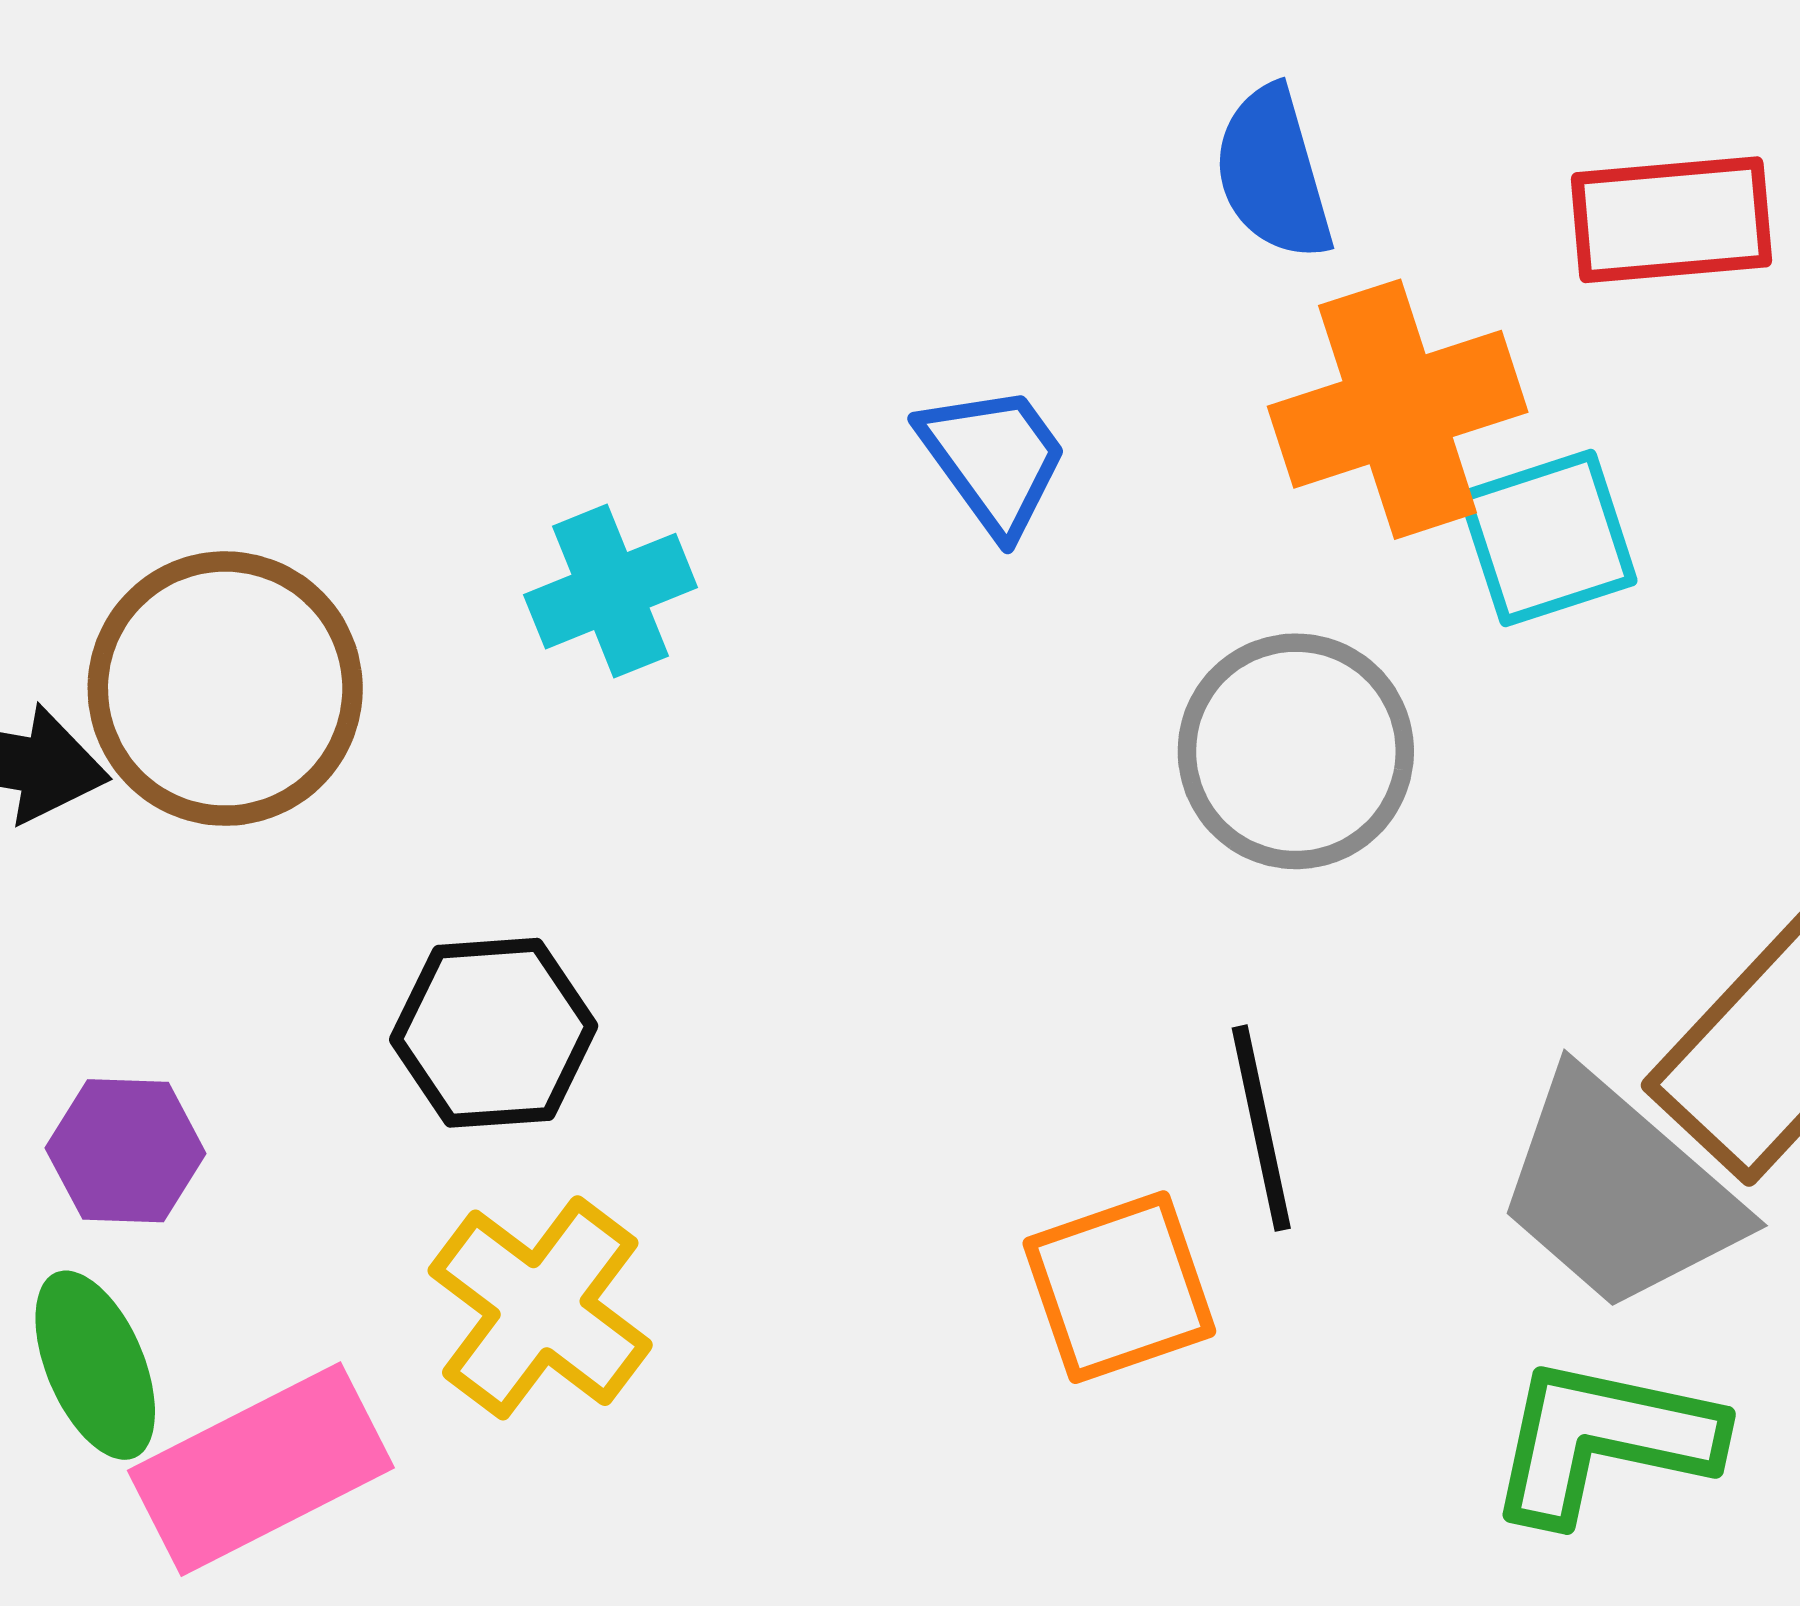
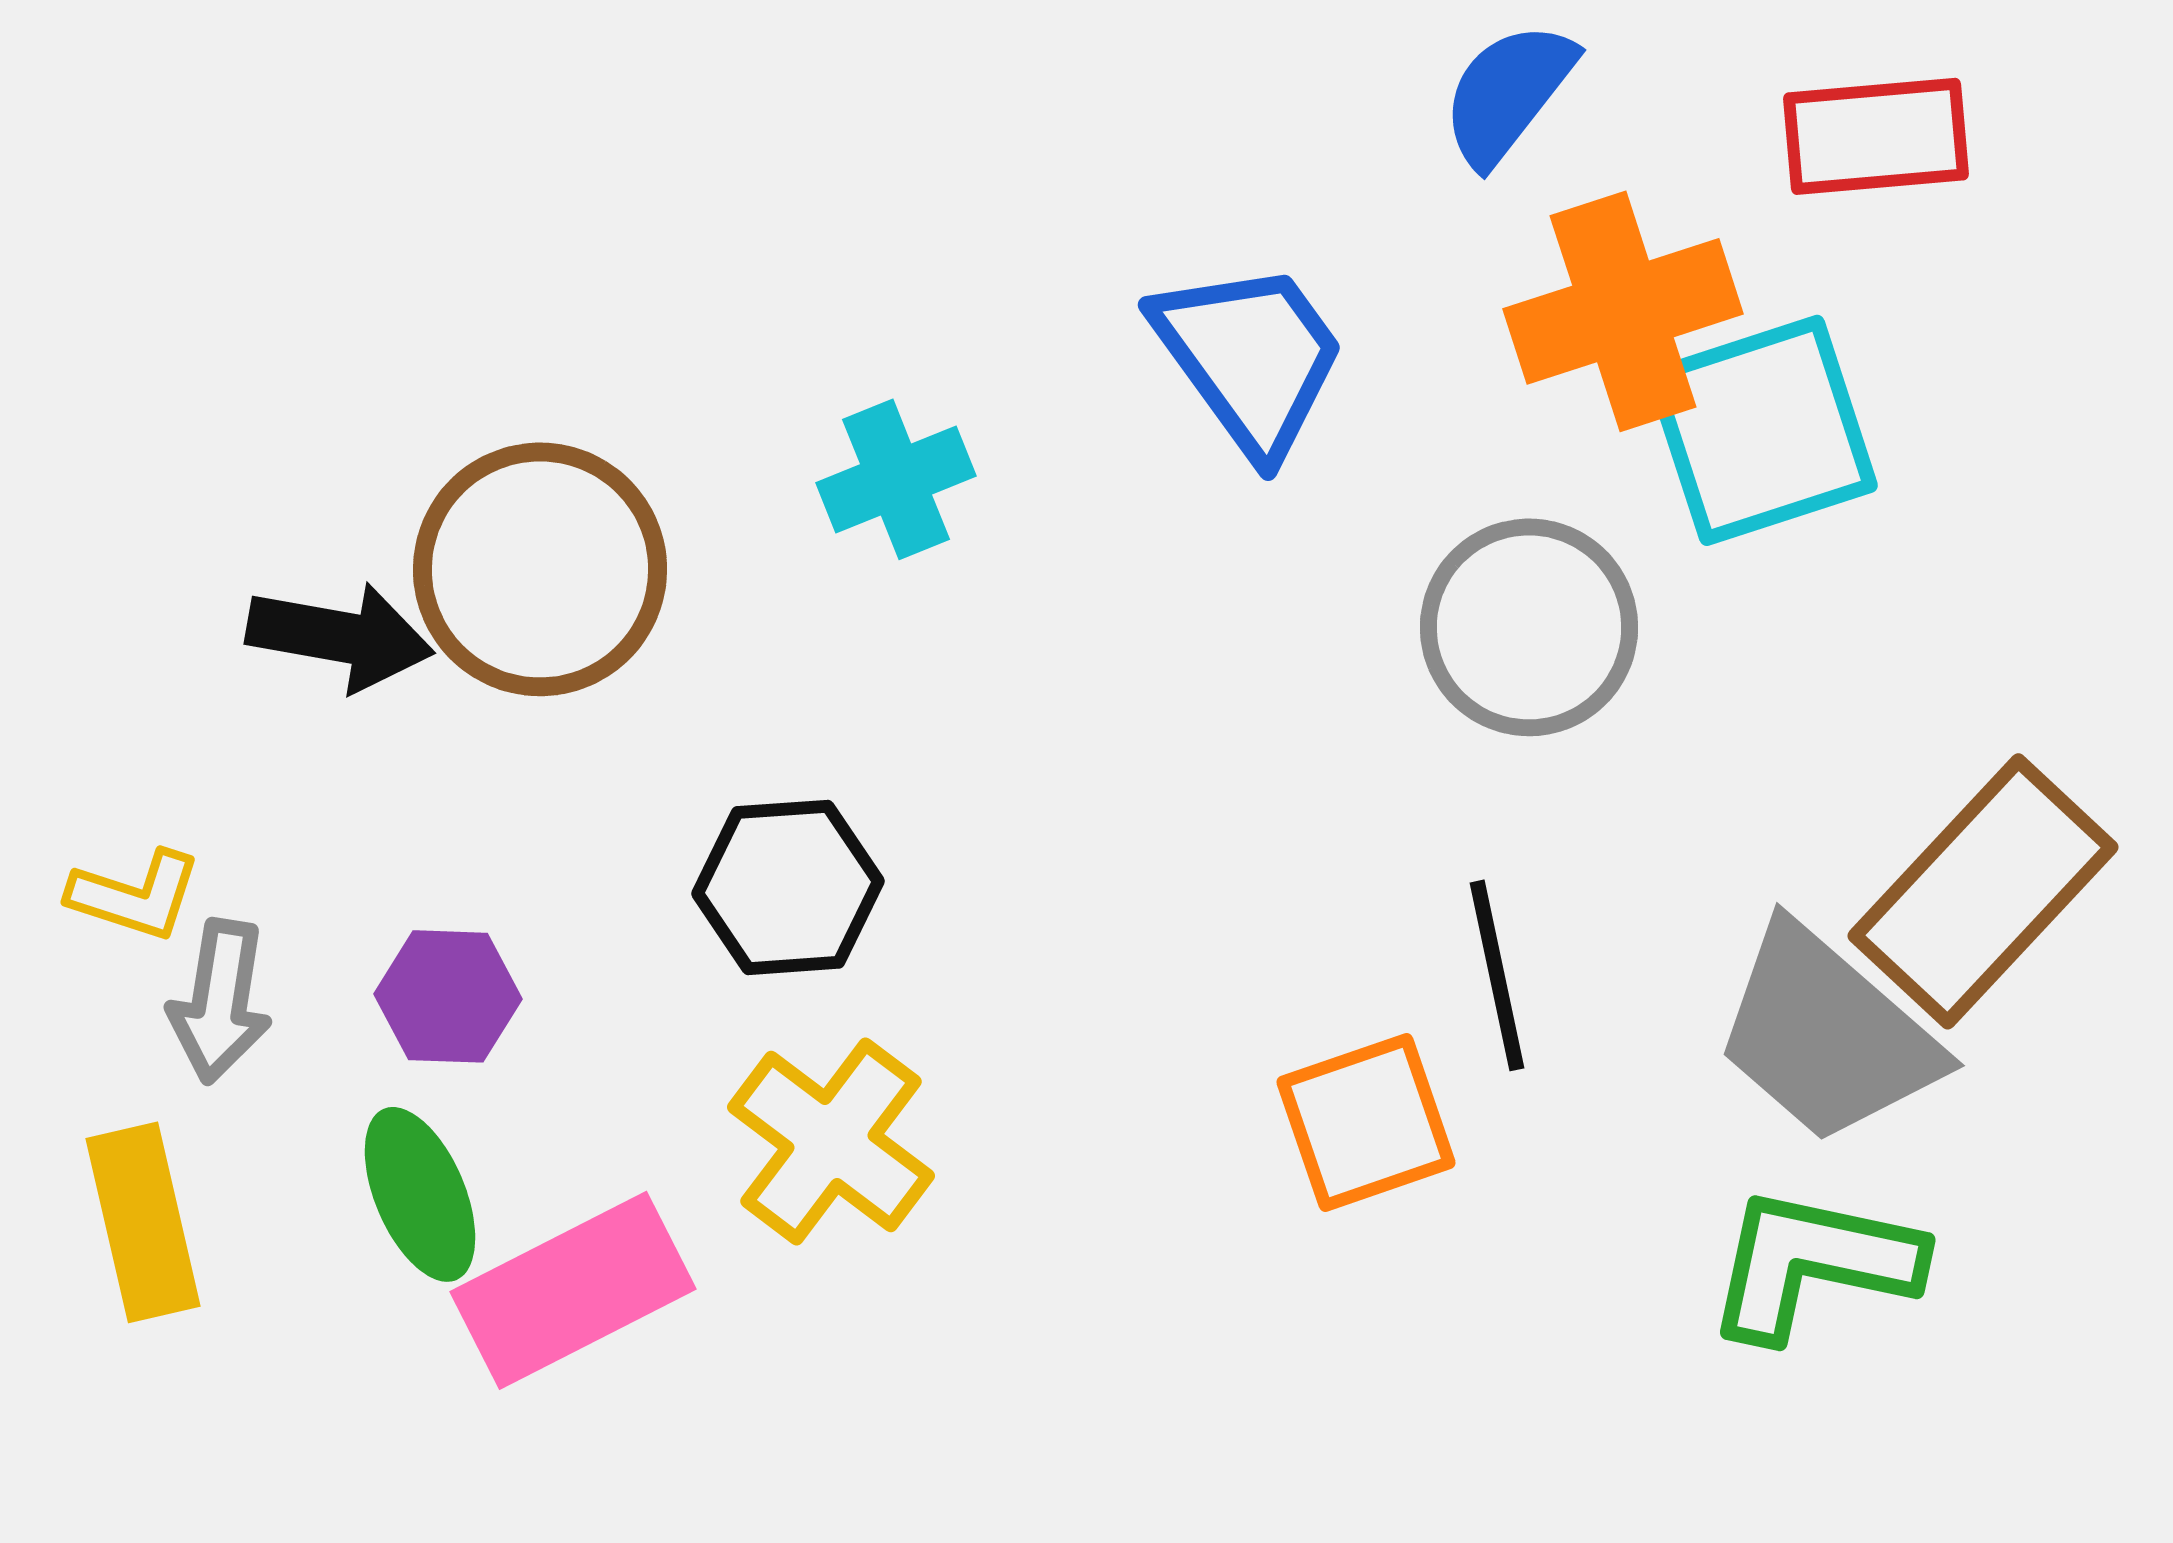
blue semicircle: (1273, 173) -> (1508, 93), turned 54
blue trapezoid: (994, 459) -> (1250, 357), size x1.4
cyan square: (1548, 538) -> (1762, 430), size x1.4

